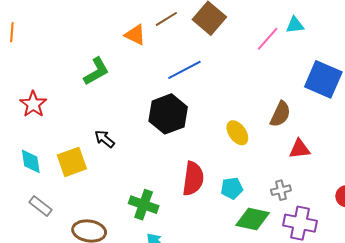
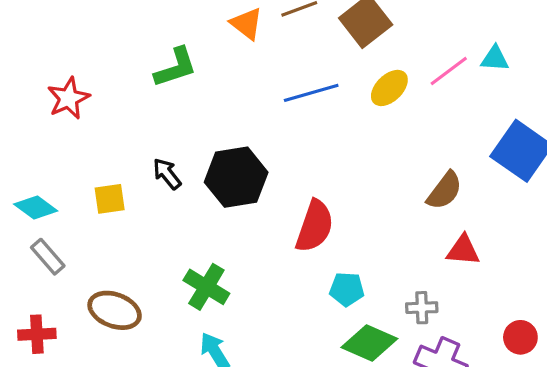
black hexagon: (168, 114) -> (236, 177), moved
yellow ellipse: (237, 133) -> (389, 88), moved, turned 70
cyan diamond: (31, 161) -> (36, 208), moved, turned -56
yellow square: (72, 162) -> (110, 199), size x0.7
red semicircle: (193, 179) -> (315, 226), moved

